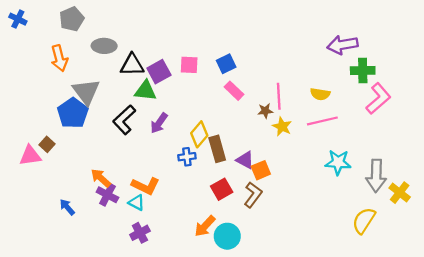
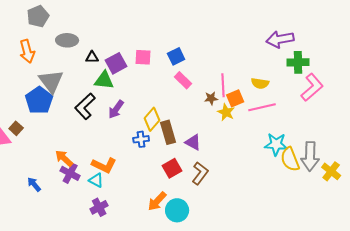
black triangle: (132, 65) -> (92, 57), size x0.6
orange square: (261, 170) -> (235, 98), moved
yellow semicircle: (364, 221) -> (290, 159), moved, turned -55

